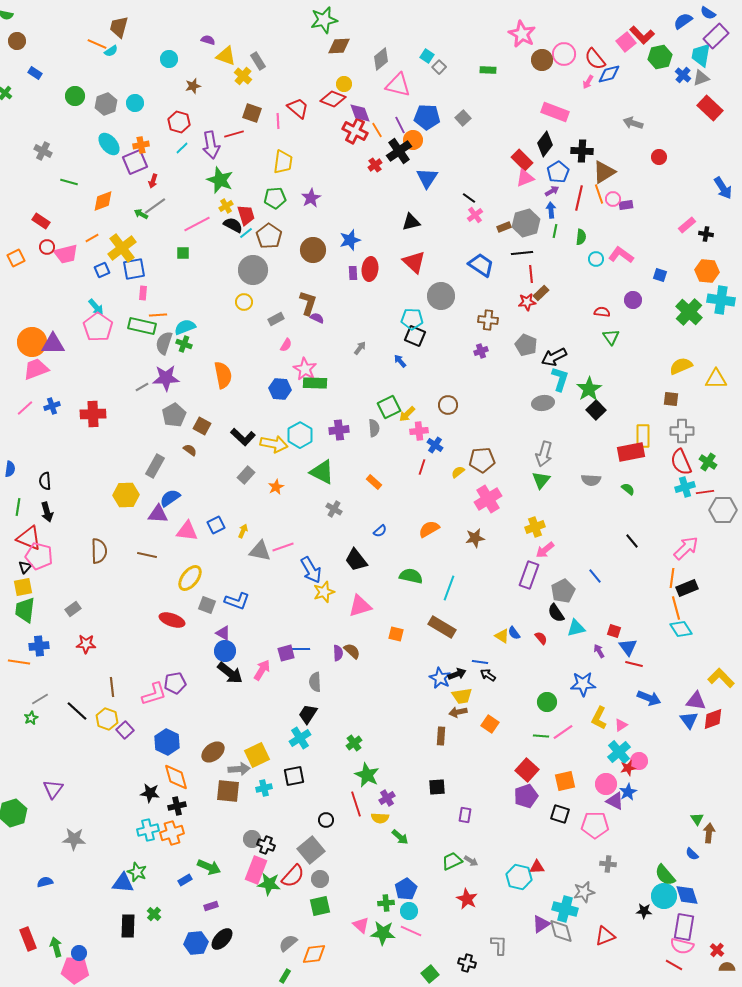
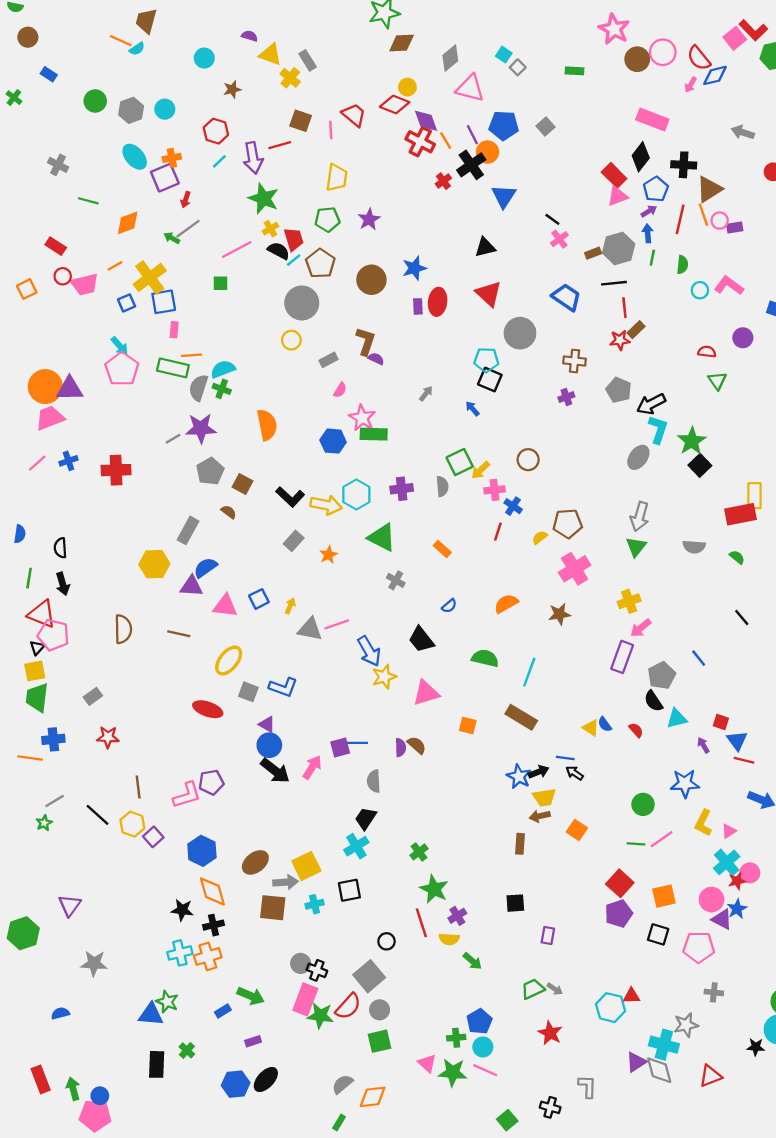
gray ellipse: (543, 403) -> (638, 457), turned -45

